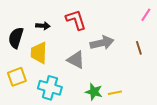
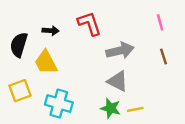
pink line: (146, 15) -> (160, 22), moved, turned -48
yellow trapezoid: (39, 53) -> (46, 62), turned -30
gray triangle: (76, 60) -> (118, 81), moved

